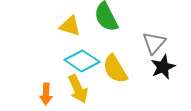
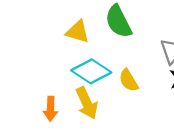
yellow semicircle: (115, 69) -> (129, 80), size x0.7

